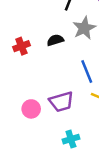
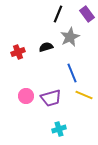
pink circle: (31, 109) -> (26, 96), moved

